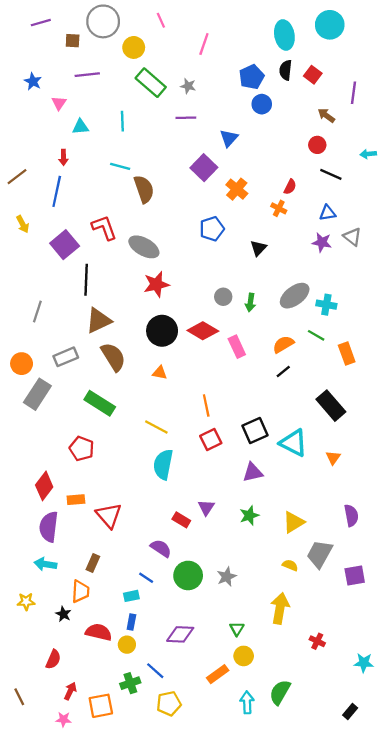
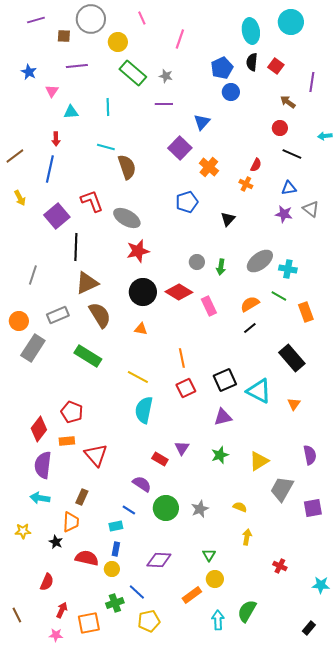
red pentagon: (82, 449) -> (72, 412), moved
yellow semicircle: (290, 565) -> (240, 507), moved
yellow arrow: (280, 608) -> (247, 537), size x0.6

